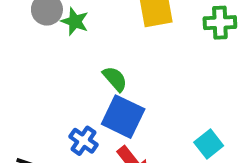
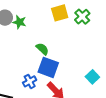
green cross: (220, 23) -> (82, 17), moved, turned -35
blue cross: (83, 141) -> (30, 81), turned 32

